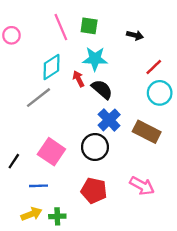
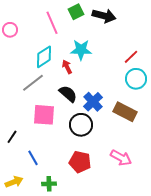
green square: (89, 26) -> (76, 12), moved, turned -35
black arrow: (135, 35) -> (104, 16), moved, size x1.6
black semicircle: (102, 89) -> (68, 94), moved
pink square: (51, 152) -> (44, 115), moved, turned -30
blue line: (39, 186) -> (33, 158), turned 63
yellow arrow: (31, 214) -> (14, 182), moved

